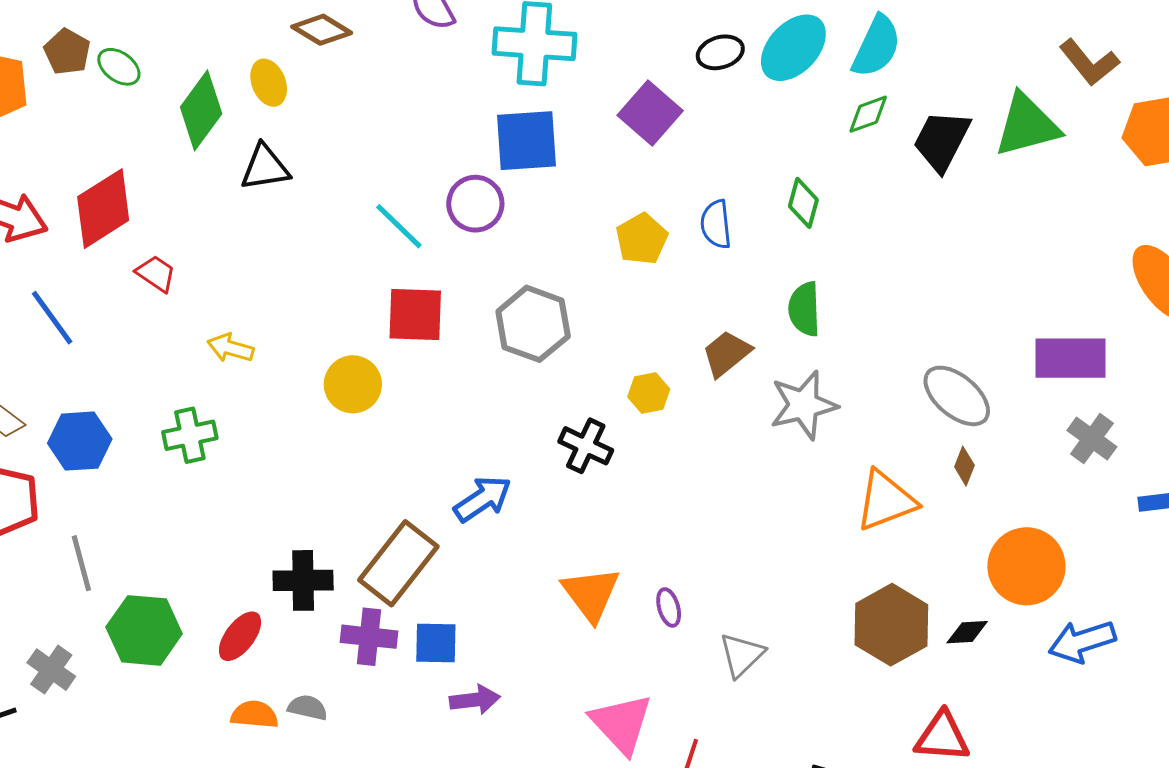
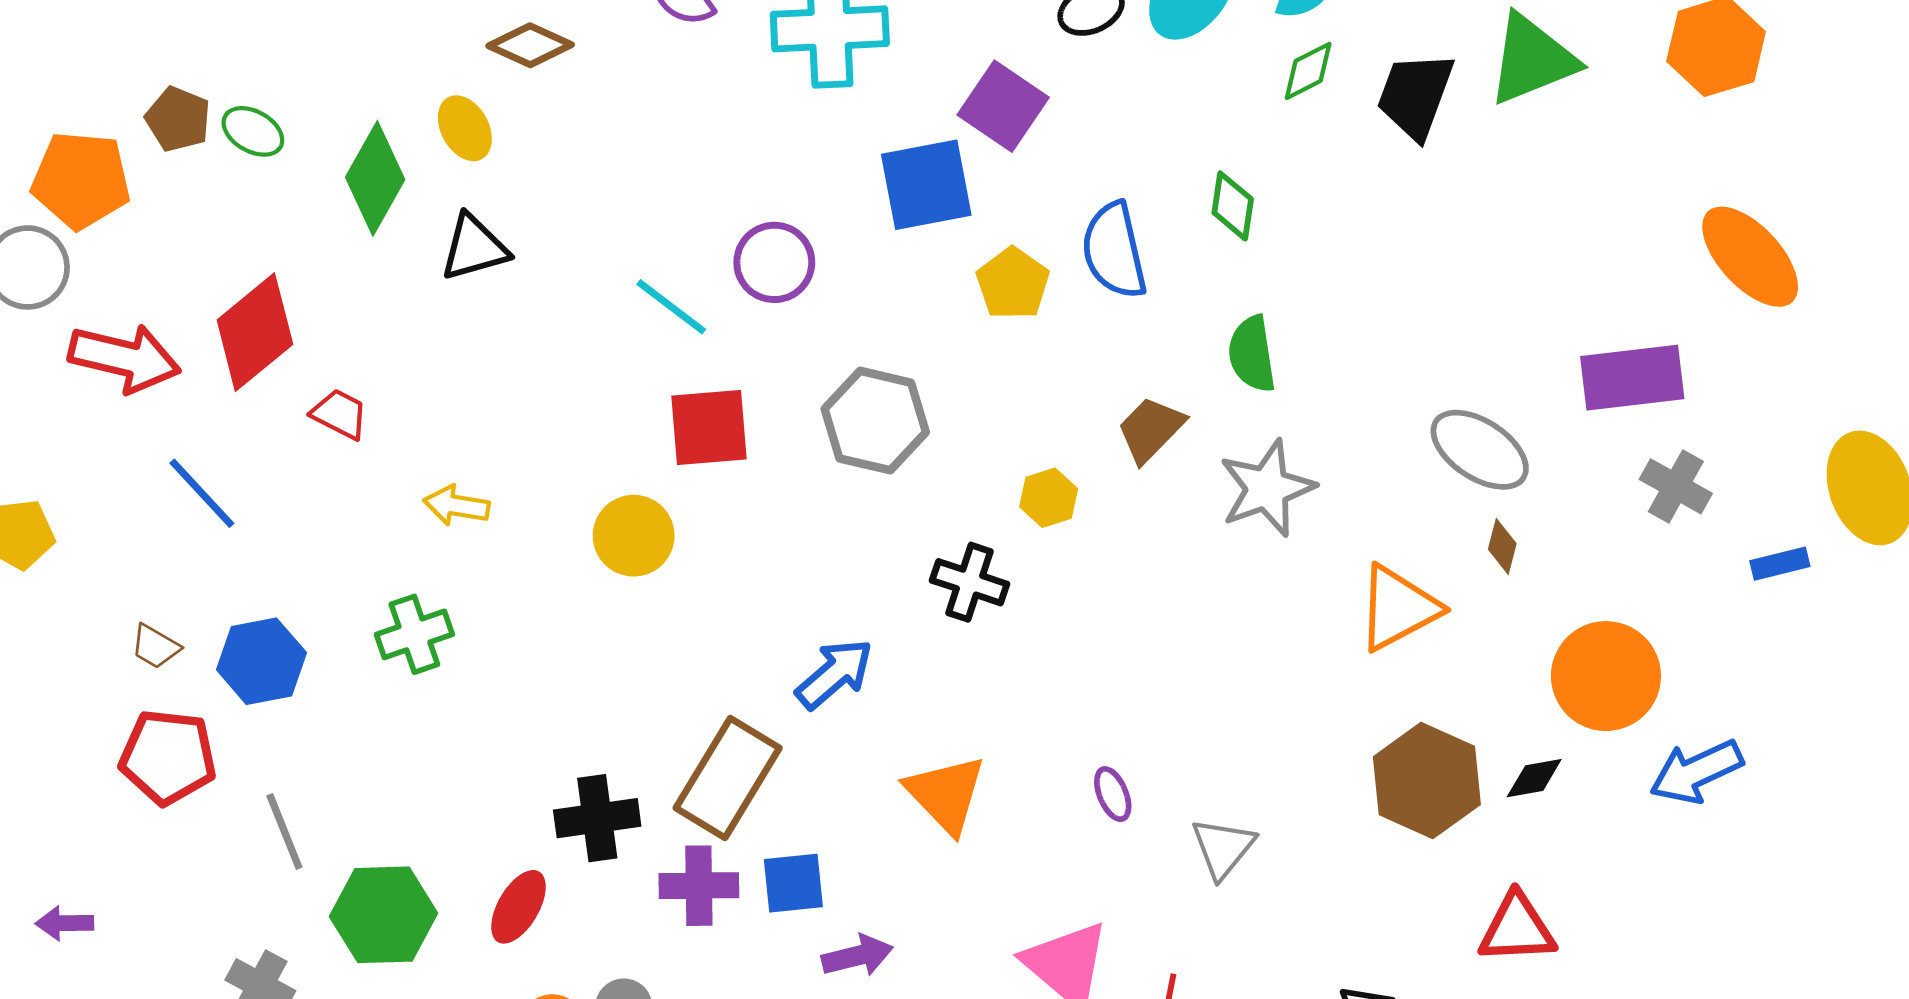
blue square: (527, 141) -> (926, 185), moved
blue semicircle: (716, 224) -> (1114, 251), size x1.4
orange triangle: (591, 594) -> (946, 794), moved

